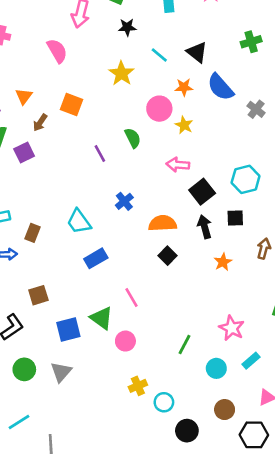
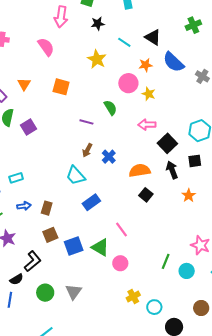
brown arrow: (40, 123) -> (87, 150), moved
purple line: (100, 153) -> (86, 122), turned -40
brown rectangle: (33, 233) -> (47, 208), moved
blue square: (68, 330) -> (74, 246), moved
cyan circle: (216, 368) -> (187, 271), moved

